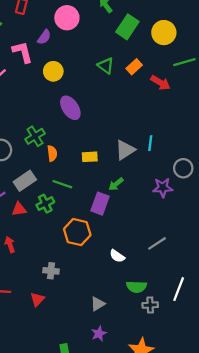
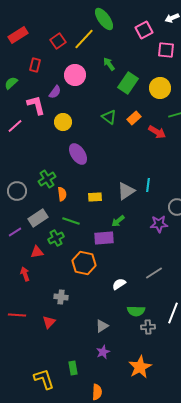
purple rectangle: (100, 204) -> (104, 238), turned 66
red triangle: (19, 209) -> (37, 252), moved
white semicircle: (117, 256) -> (119, 284), turned 112

